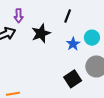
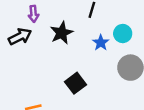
black square: (73, 79) -> (76, 83), moved

